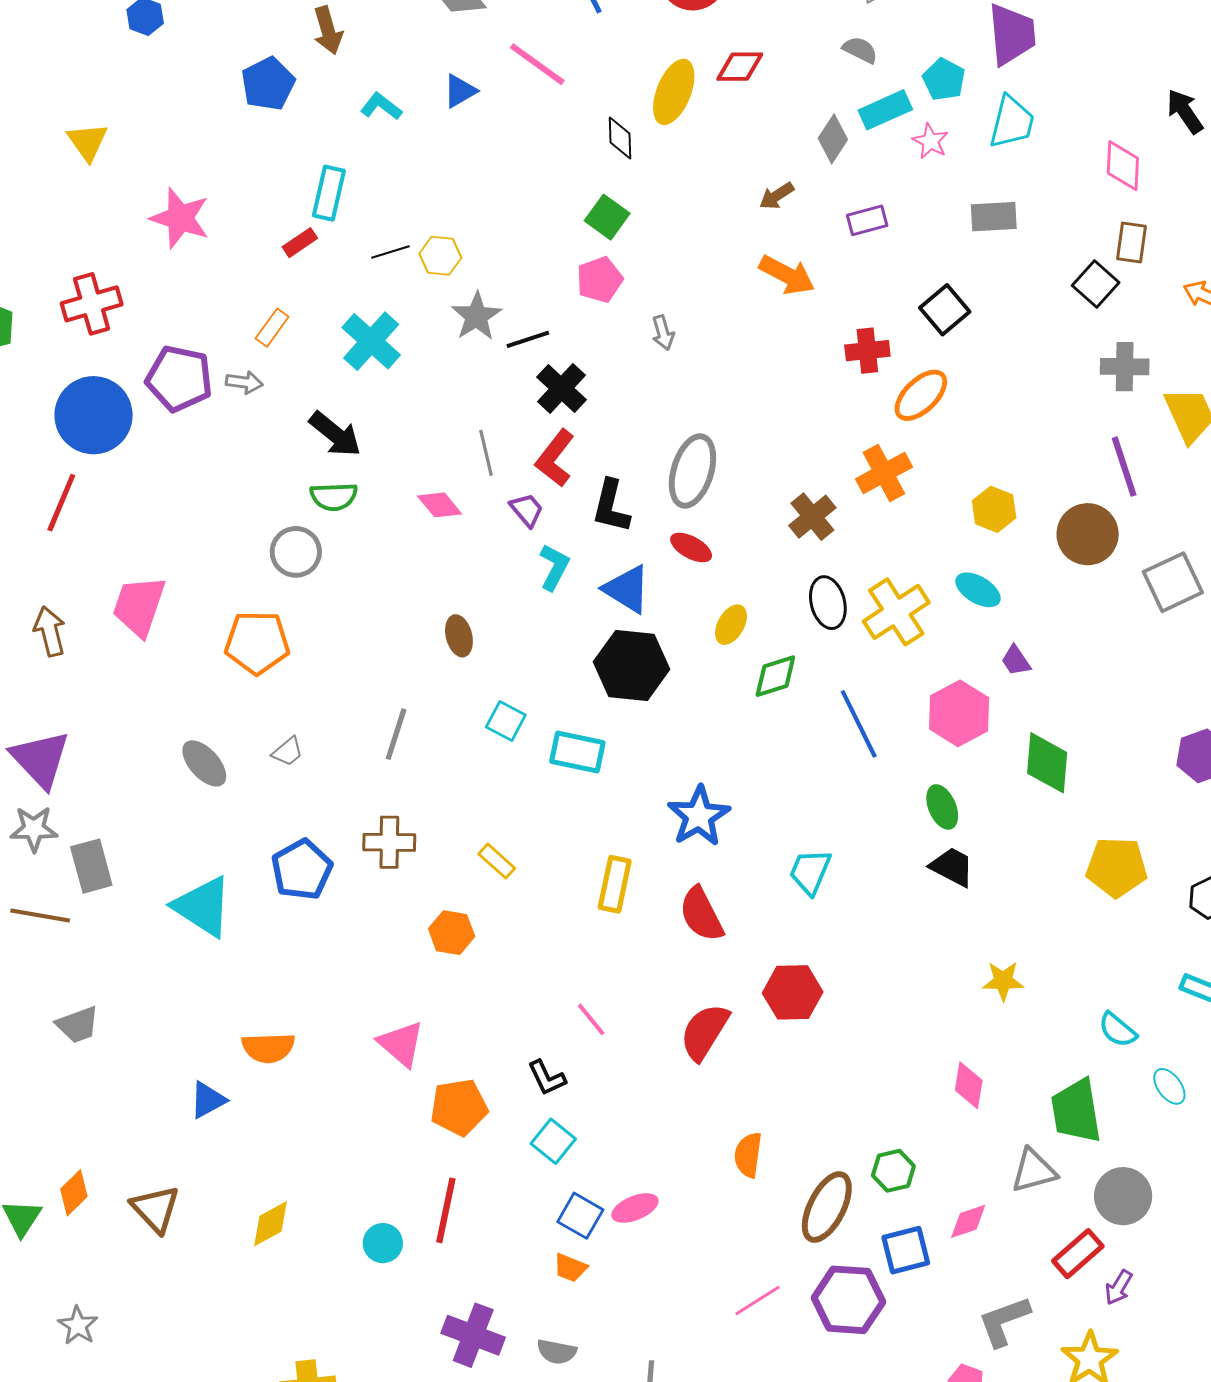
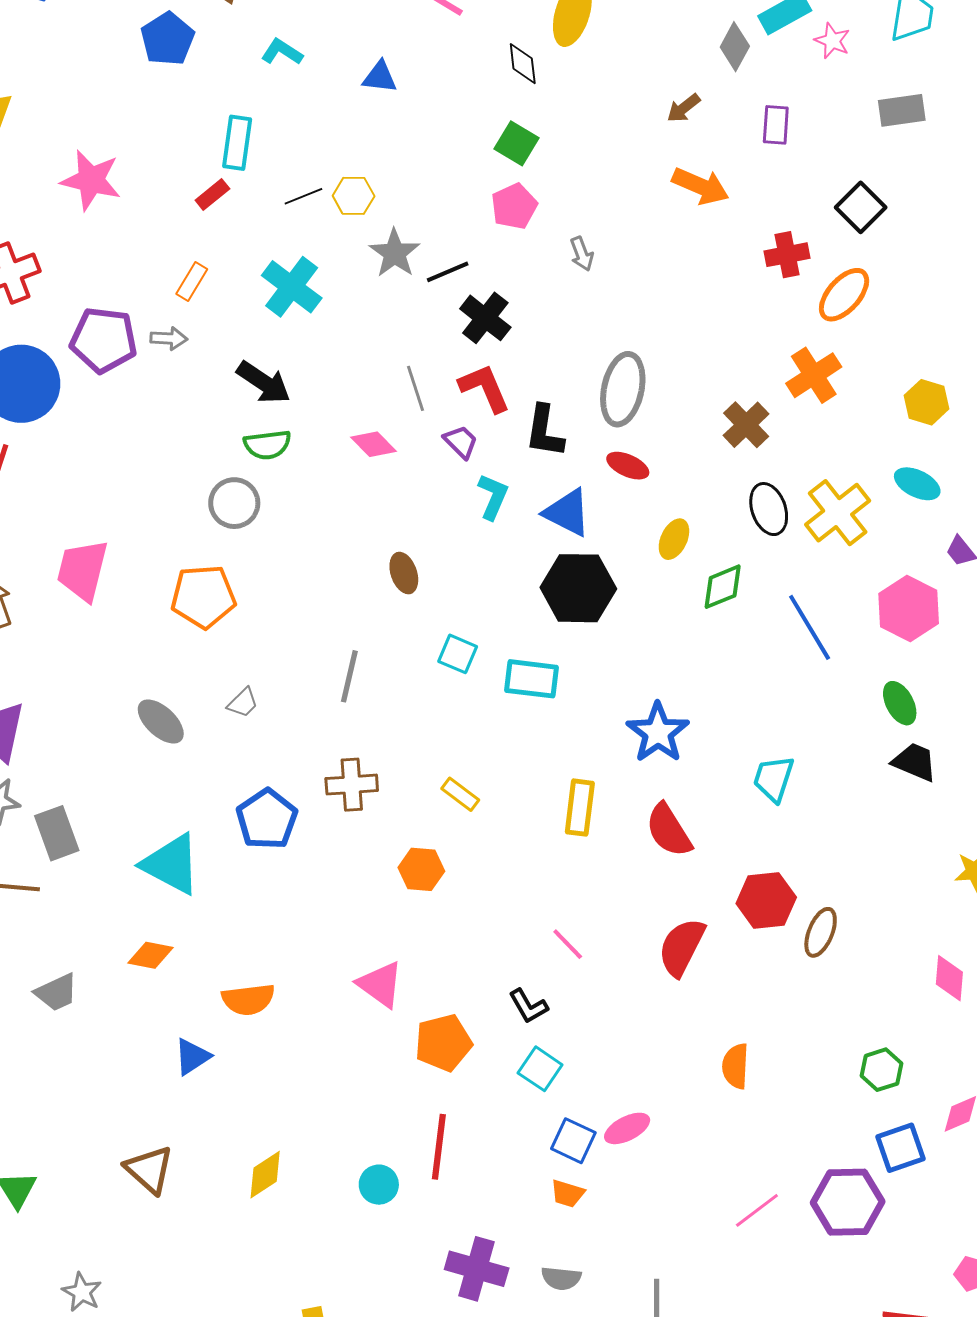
blue triangle: (460, 91) -> (380, 77), moved, turned 42
purple rectangle: (867, 220) -> (776, 125), turned -66
red L-shape: (555, 458) -> (485, 388), turned 124
orange diamond: (74, 1193) -> (150, 955), moved, turned 60
brown ellipse: (827, 1207) -> (821, 932), moved, size x0.7

